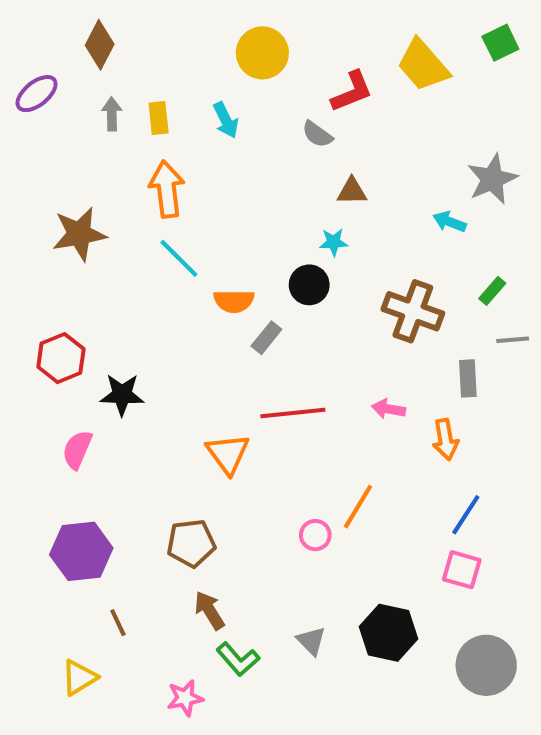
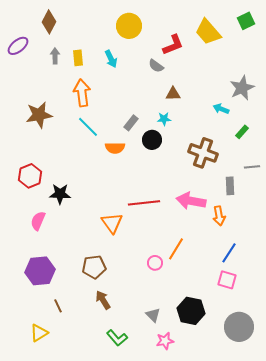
green rectangle: (492, 291) -> (242, 132), moved
gray rectangle: (266, 338) -> (131, 123), moved
pink arrow: (389, 409) -> (191, 201), size x1.8
green L-shape: (238, 659) -> (117, 338), moved
pink star: (185, 698) -> (165, 341), moved

